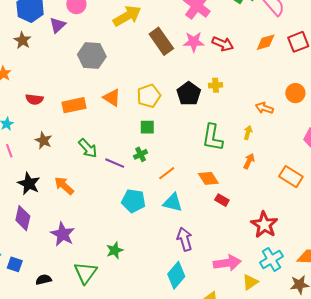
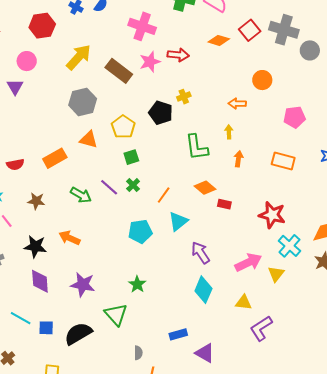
orange diamond: (266, 42) -> (219, 40), turned 50
gray hexagon: (92, 56) -> (83, 102), moved
purple line: (115, 163) -> (109, 187), moved, turned 36
cyan triangle: (173, 203) -> (178, 221), turned -35
black semicircle: (44, 280) -> (78, 334), size x1.8

